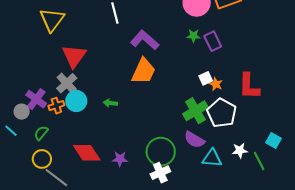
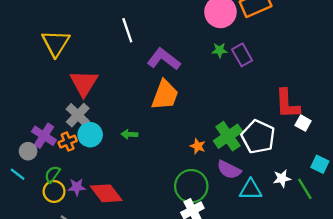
white square: (206, 78) -> (303, 123), moved, turned -32
orange star: (216, 84) -> (198, 146), moved
yellow circle: (42, 159) -> (54, 191), moved
purple star: (120, 159) -> (77, 187), moved

